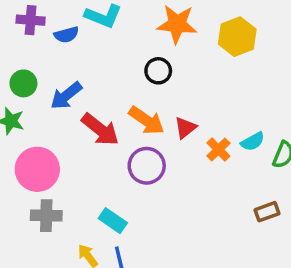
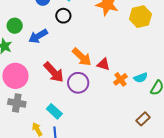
black circle: (158, 71) -> (63, 16), moved
red triangle: (185, 128) -> (103, 64), turned 48
red arrow: (100, 129) -> (54, 72), moved
brown rectangle: (267, 212) -> (143, 119), turned -32

